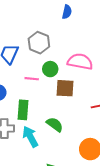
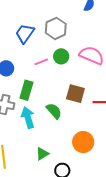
pink line: (32, 79) -> (41, 62), turned -40
brown square: (65, 88) -> (75, 94), moved

